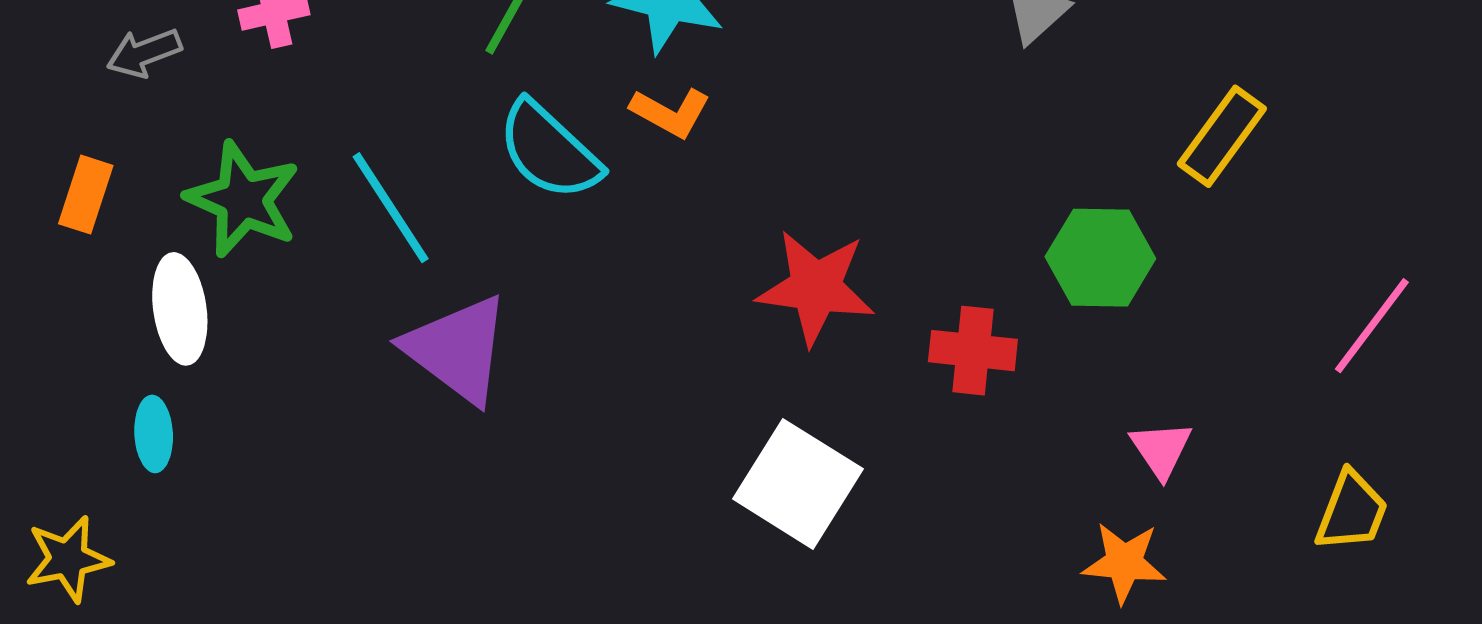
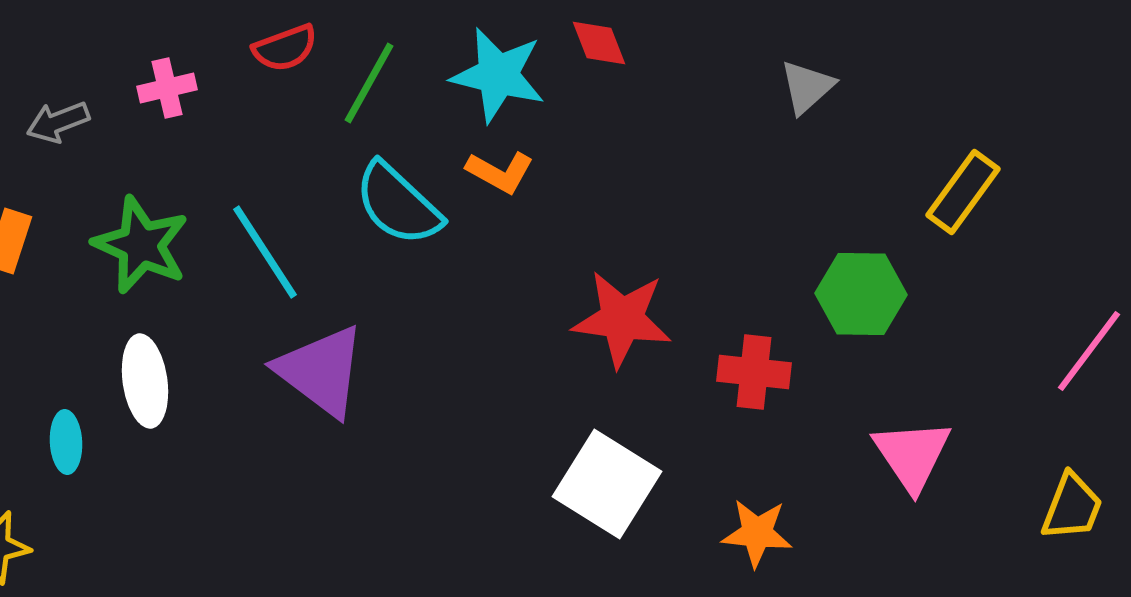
white ellipse: (180, 309) -> (145, 381), moved
pink triangle: (1161, 449) -> (912, 455), size x1.5
orange star: (1124, 563) -> (757, 533), moved

